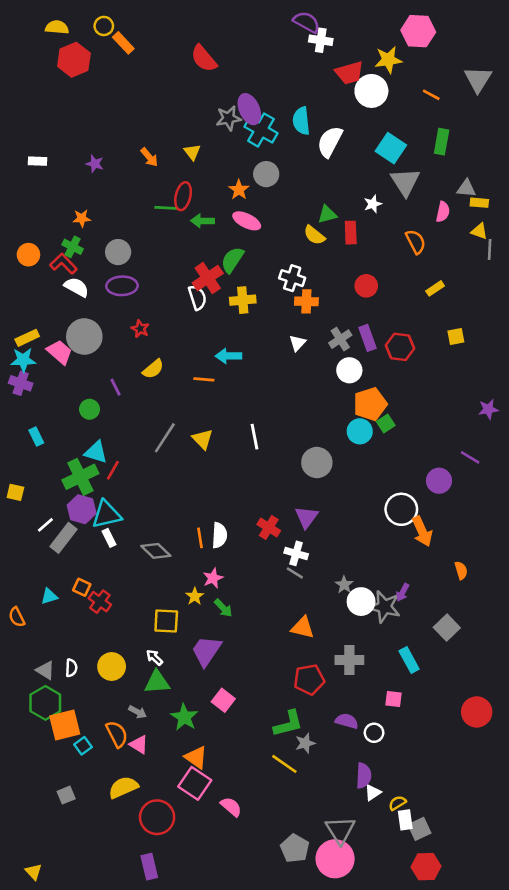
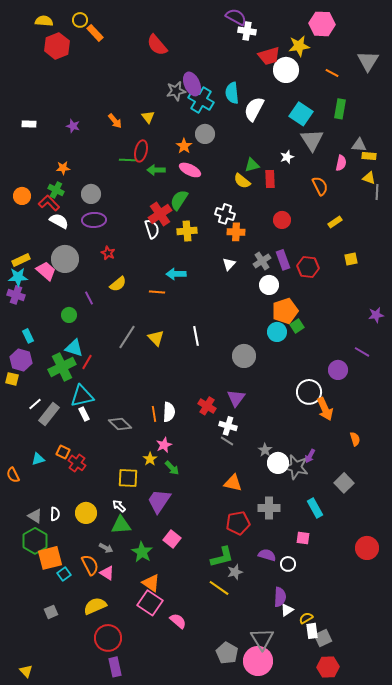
purple hexagon: (82, 509) -> (21, 360), moved
red circle: (157, 817) -> (108, 638), moved

